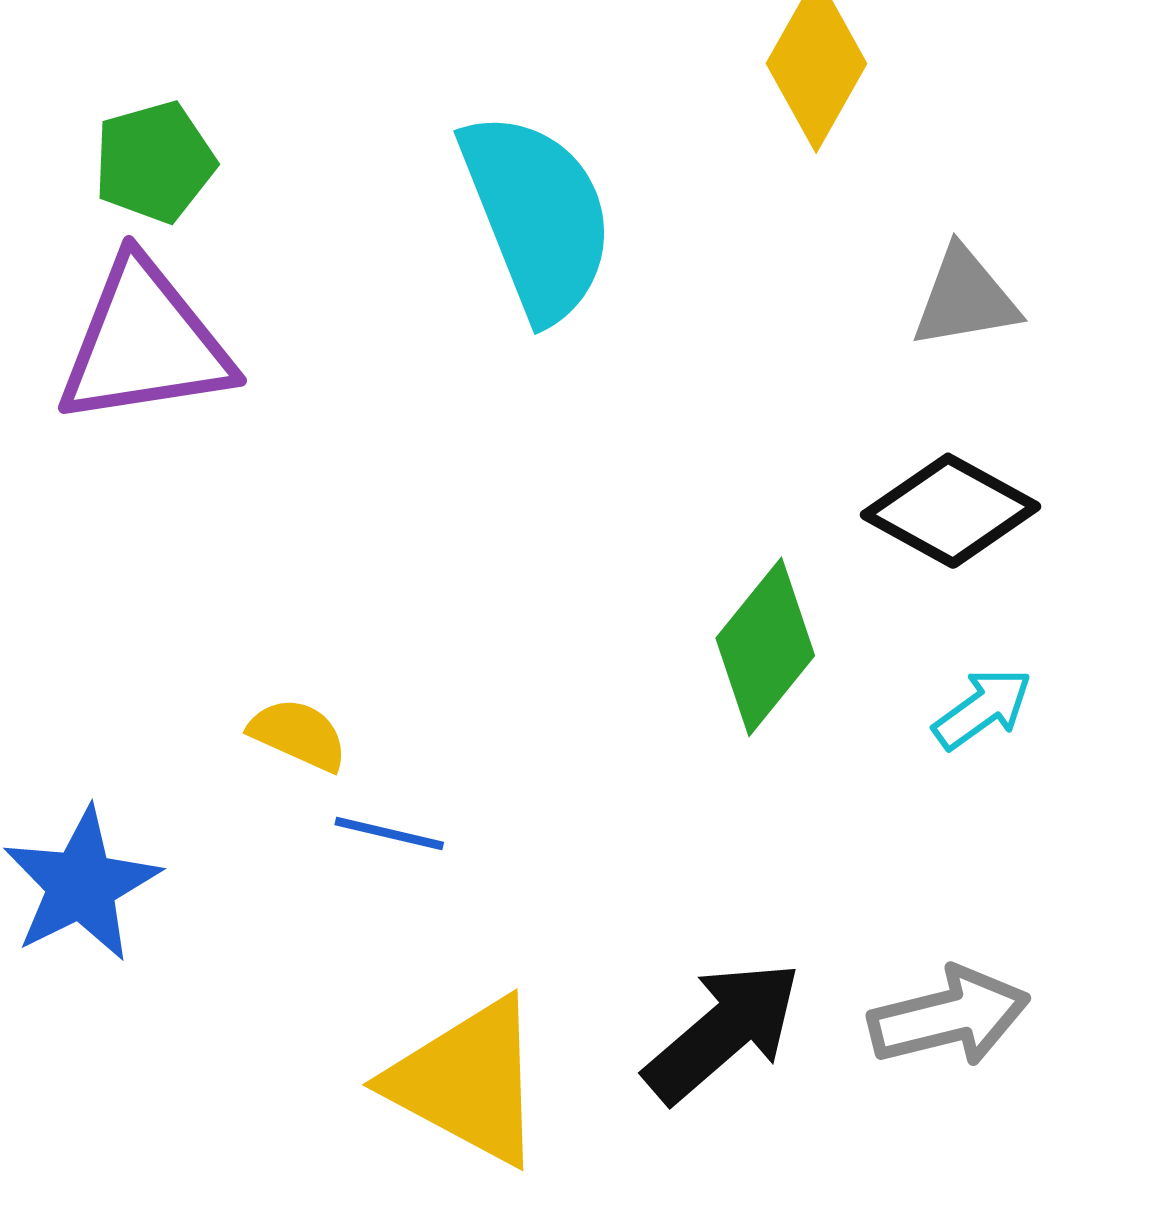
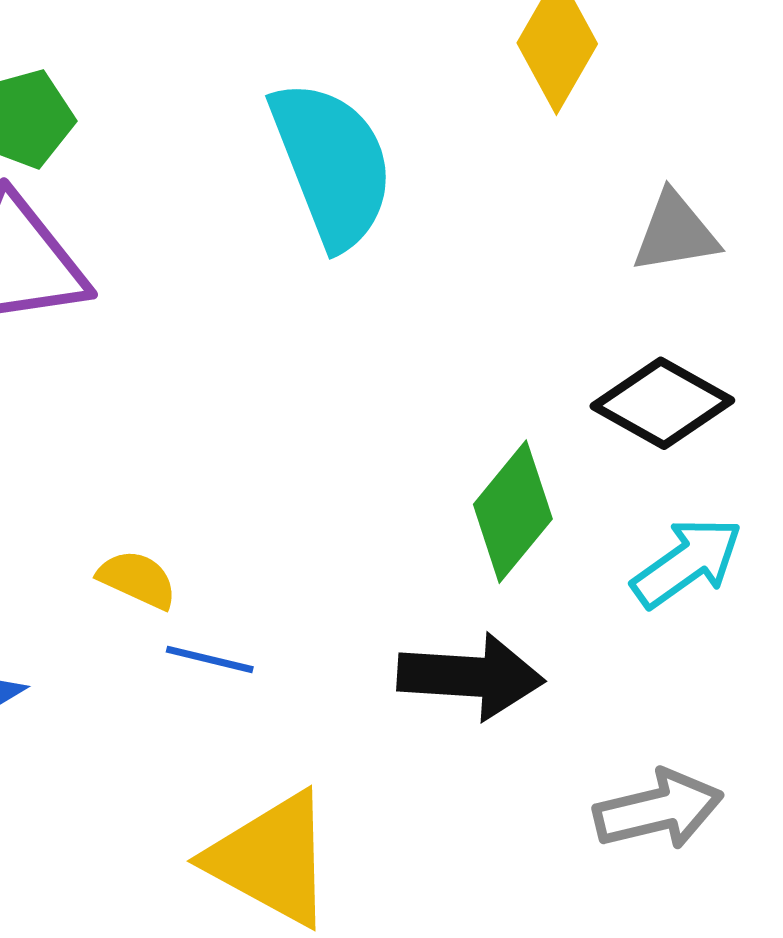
cyan arrow: (983, 708) -> (687, 562), size x1.4
black arrow: (723, 1032) -> (471, 677), moved, turned 44

